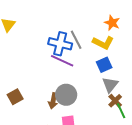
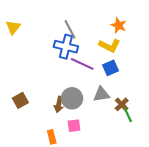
gray line: (76, 40) -> (70, 29), moved
purple line: (62, 61) -> (82, 64), moved
gray triangle: (110, 85) -> (101, 94), moved, turned 42

